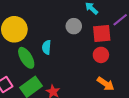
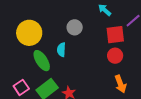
gray circle: (74, 26) -> (75, 27), moved
orange arrow: (106, 84) -> (121, 84), turned 36

